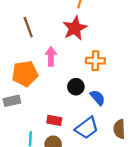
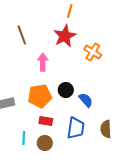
orange cross: (95, 61) -> (93, 52), moved, turned 30
orange pentagon: (25, 74) -> (40, 96), moved
blue trapezoid: (87, 128) -> (76, 128), turned -45

